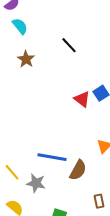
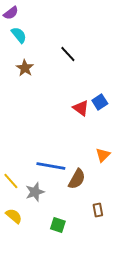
gray star: (36, 183) -> (35, 192), turned -30

